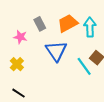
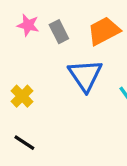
pink star: (20, 37) -> (28, 25), moved

